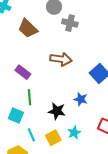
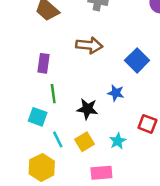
purple rectangle: (23, 72) -> (44, 63), turned 63
cyan star: (74, 133) -> (118, 141), moved

